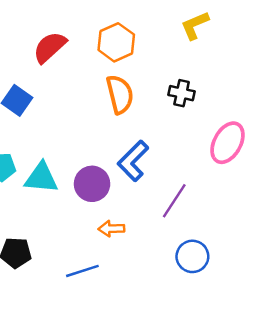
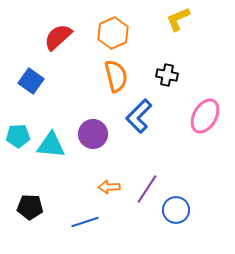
blue L-shape: (133, 161) -> (139, 116), moved
purple circle: (92, 184) -> (93, 134), moved
purple line: (174, 201) -> (147, 189), moved

